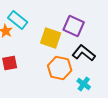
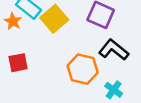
yellow square: (51, 38) -> (54, 19), moved, turned 30

